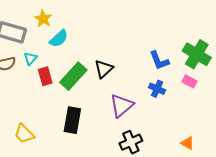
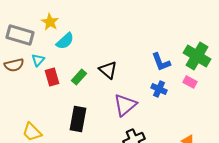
black triangle: (104, 69) -> (108, 70), turned -36
green rectangle: (73, 76) -> (79, 77), size x0.6

